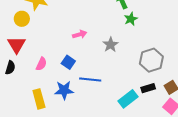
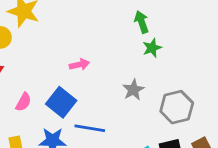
gray star: (111, 45) -> (133, 90), moved
blue square: (68, 62) -> (61, 102), size x1.5

